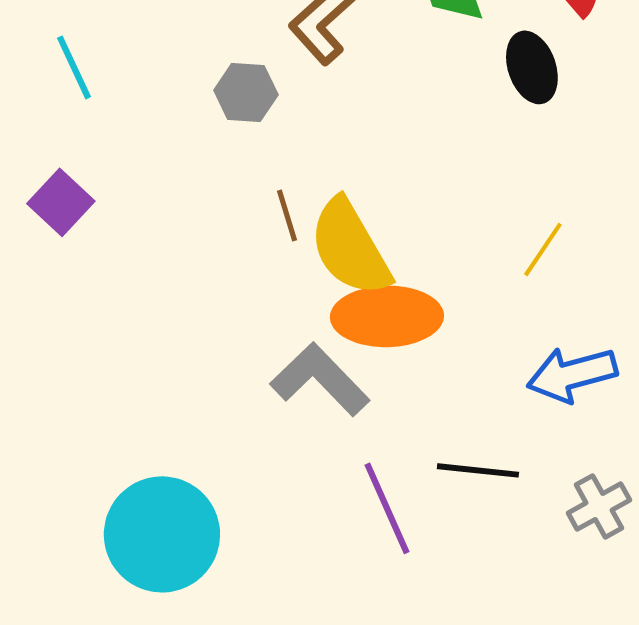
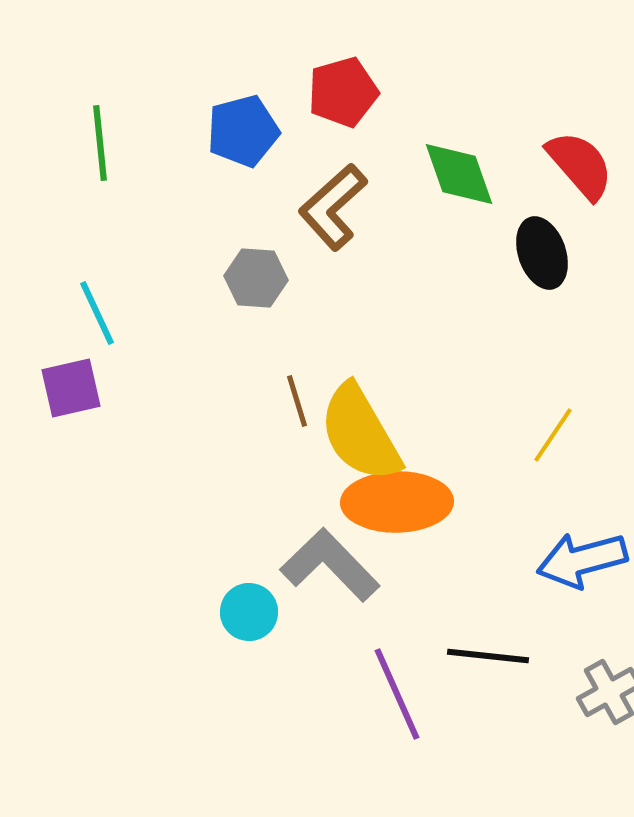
cyan line: (74, 67) -> (97, 313), moved
purple square: (61, 202) -> (71, 388), turned 34
cyan circle: (162, 534) -> (249, 612), moved, size x0.5

